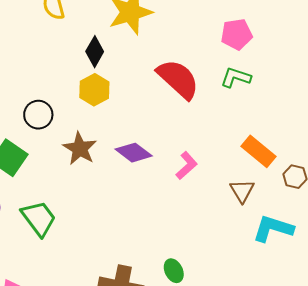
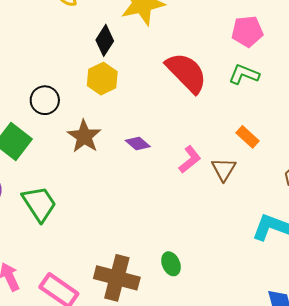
orange rectangle: (259, 151) -> (247, 137), moved, size x0.7
purple diamond: (134, 153) -> (138, 143), size x0.7
brown triangle: (242, 191) -> (224, 169), moved

